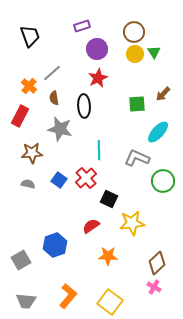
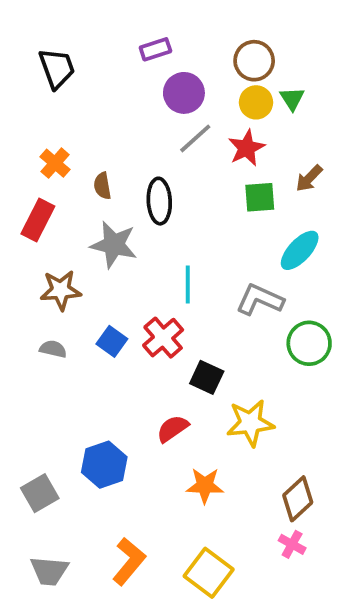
gray line: (52, 73) -> (195, 138), moved
red star: (98, 78) -> (247, 148), moved

